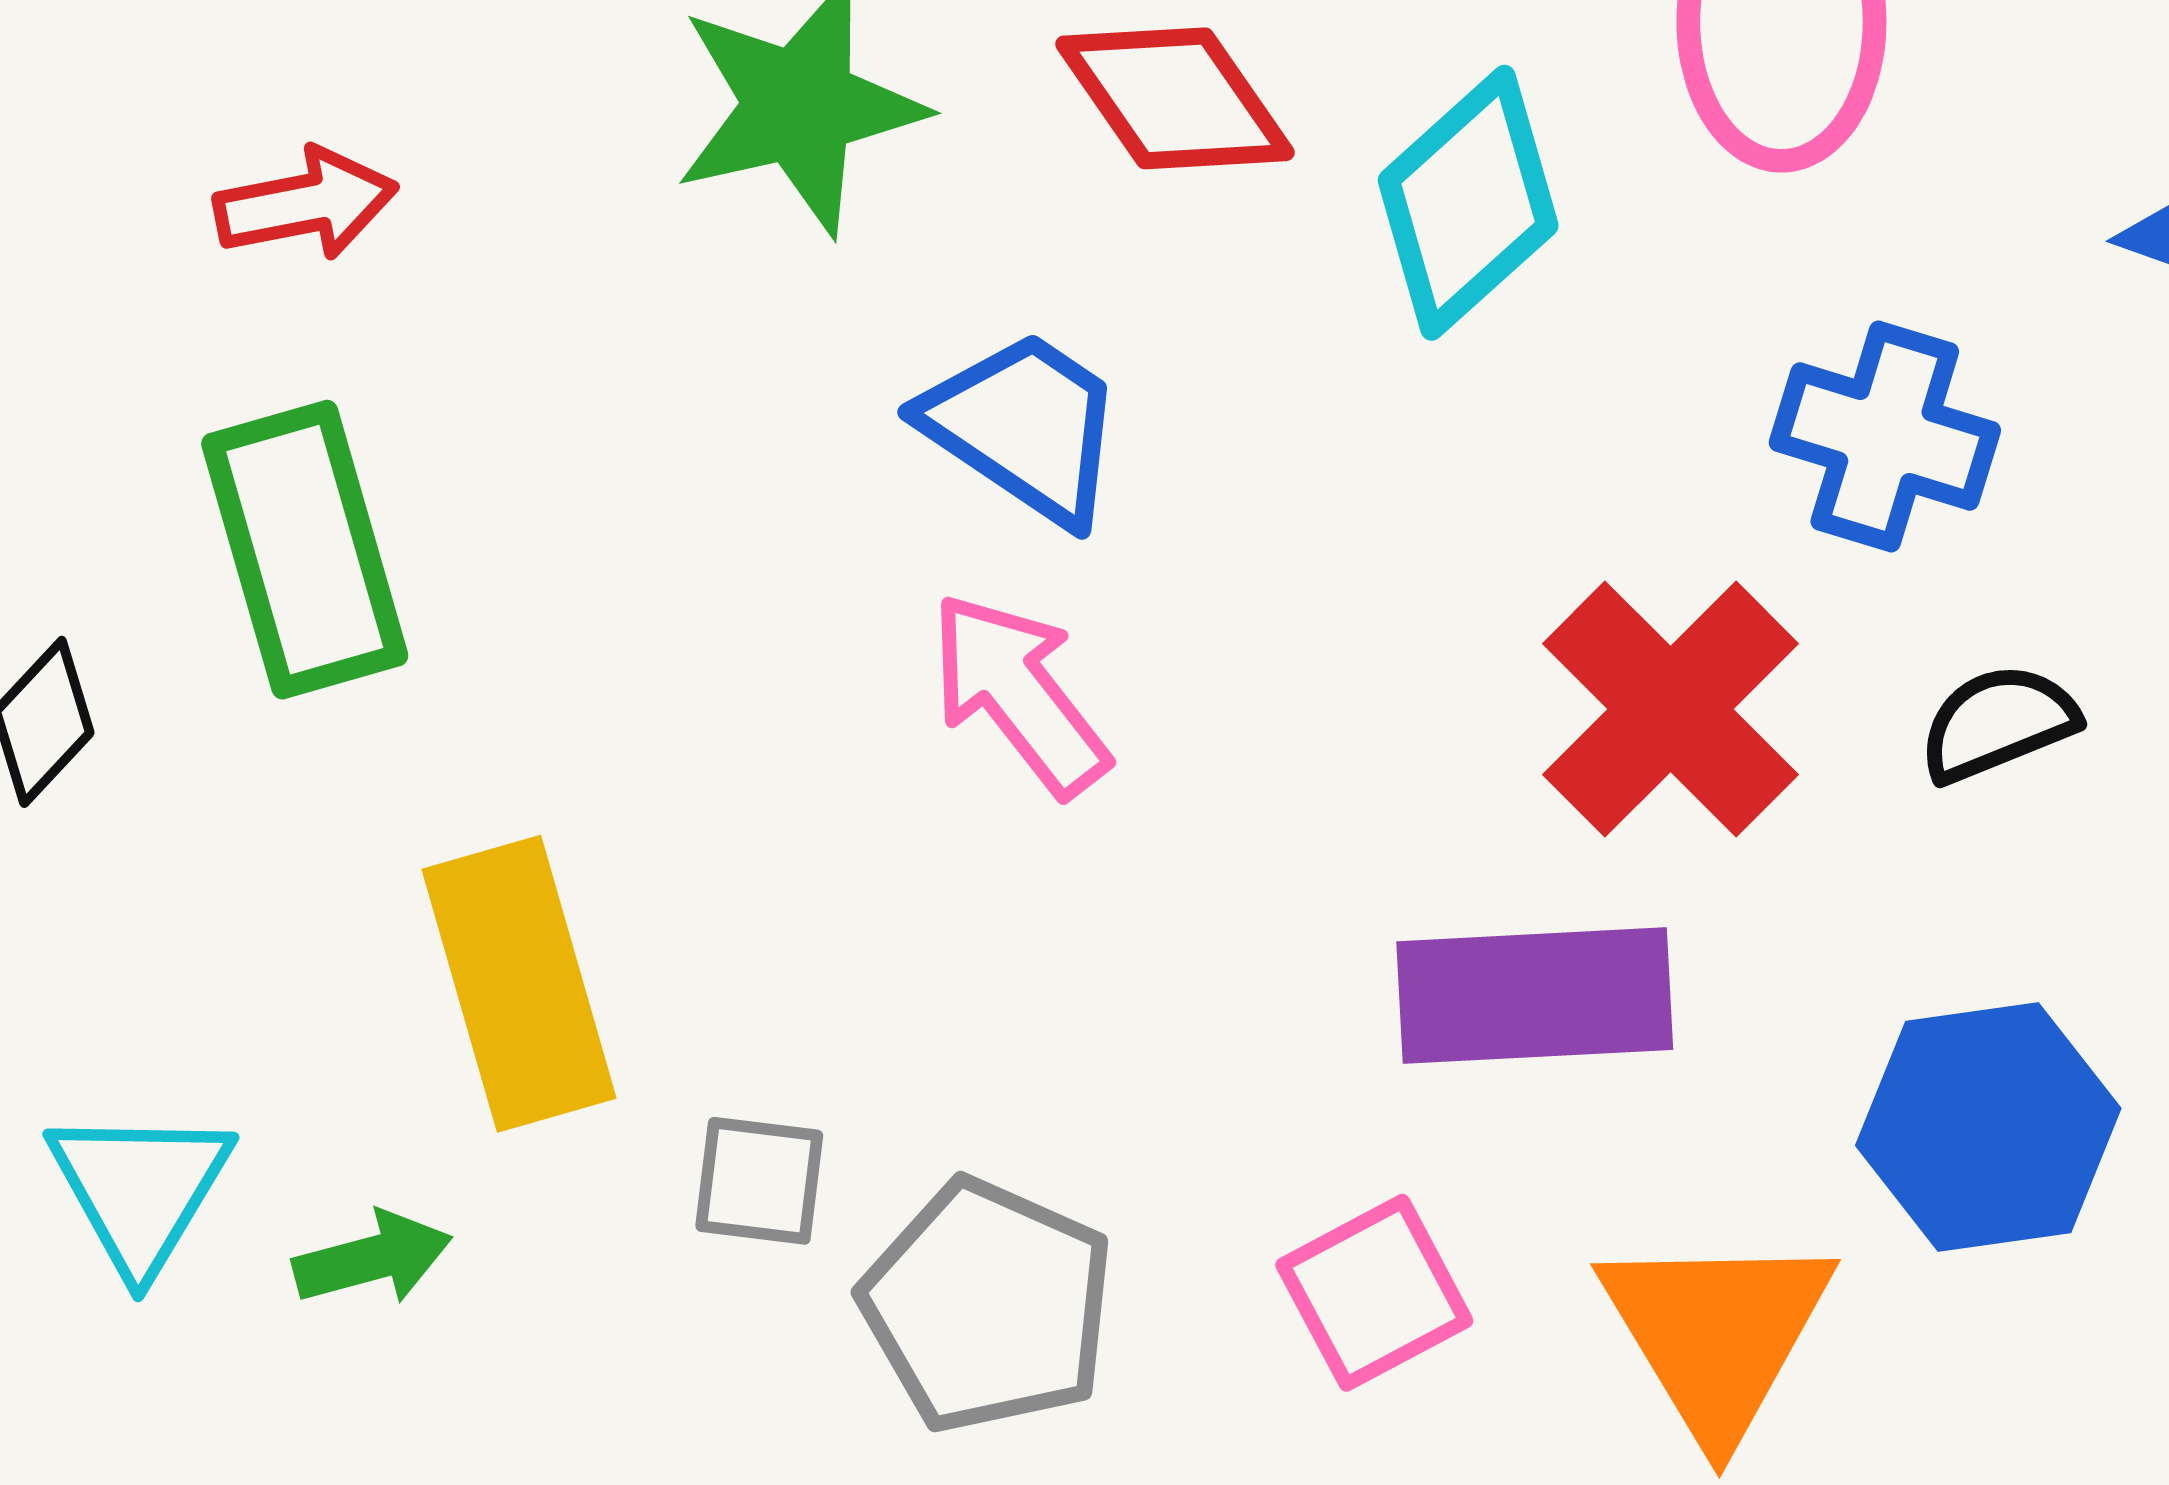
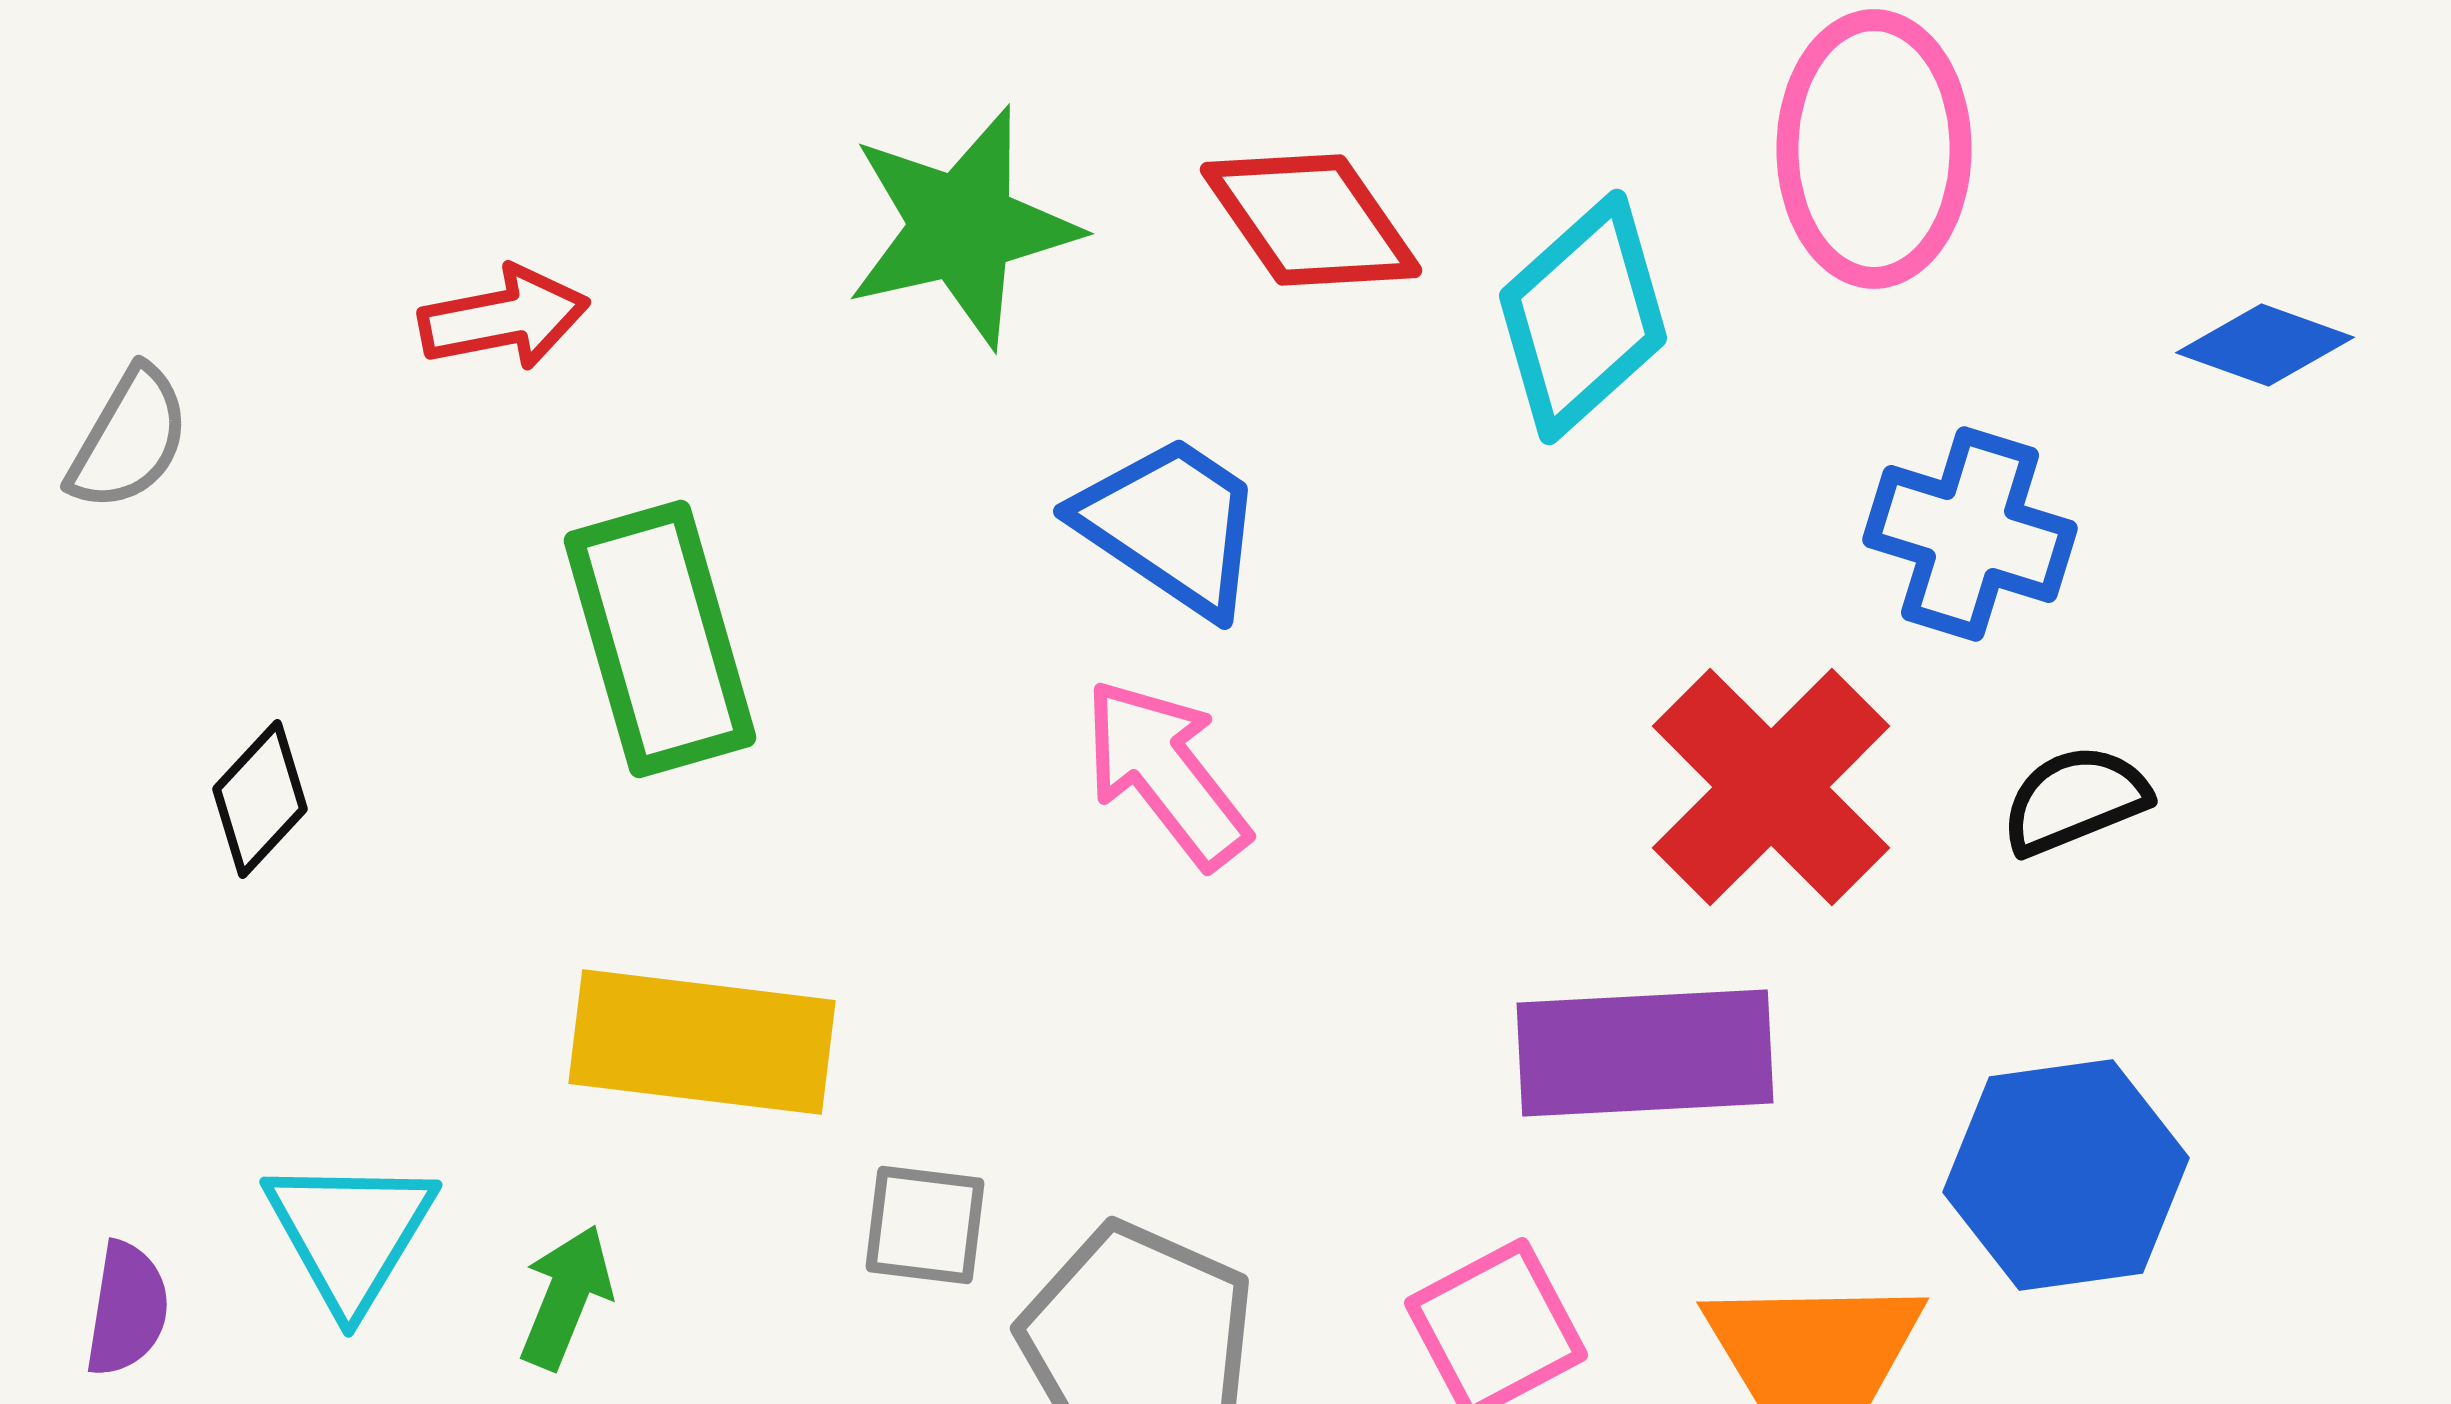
green rectangle: (305, 550) -> (660, 639), moved
yellow rectangle: (519, 984) -> (702, 1042), turned -67
green arrow: (373, 1258) -> (566, 1297), turned -53

